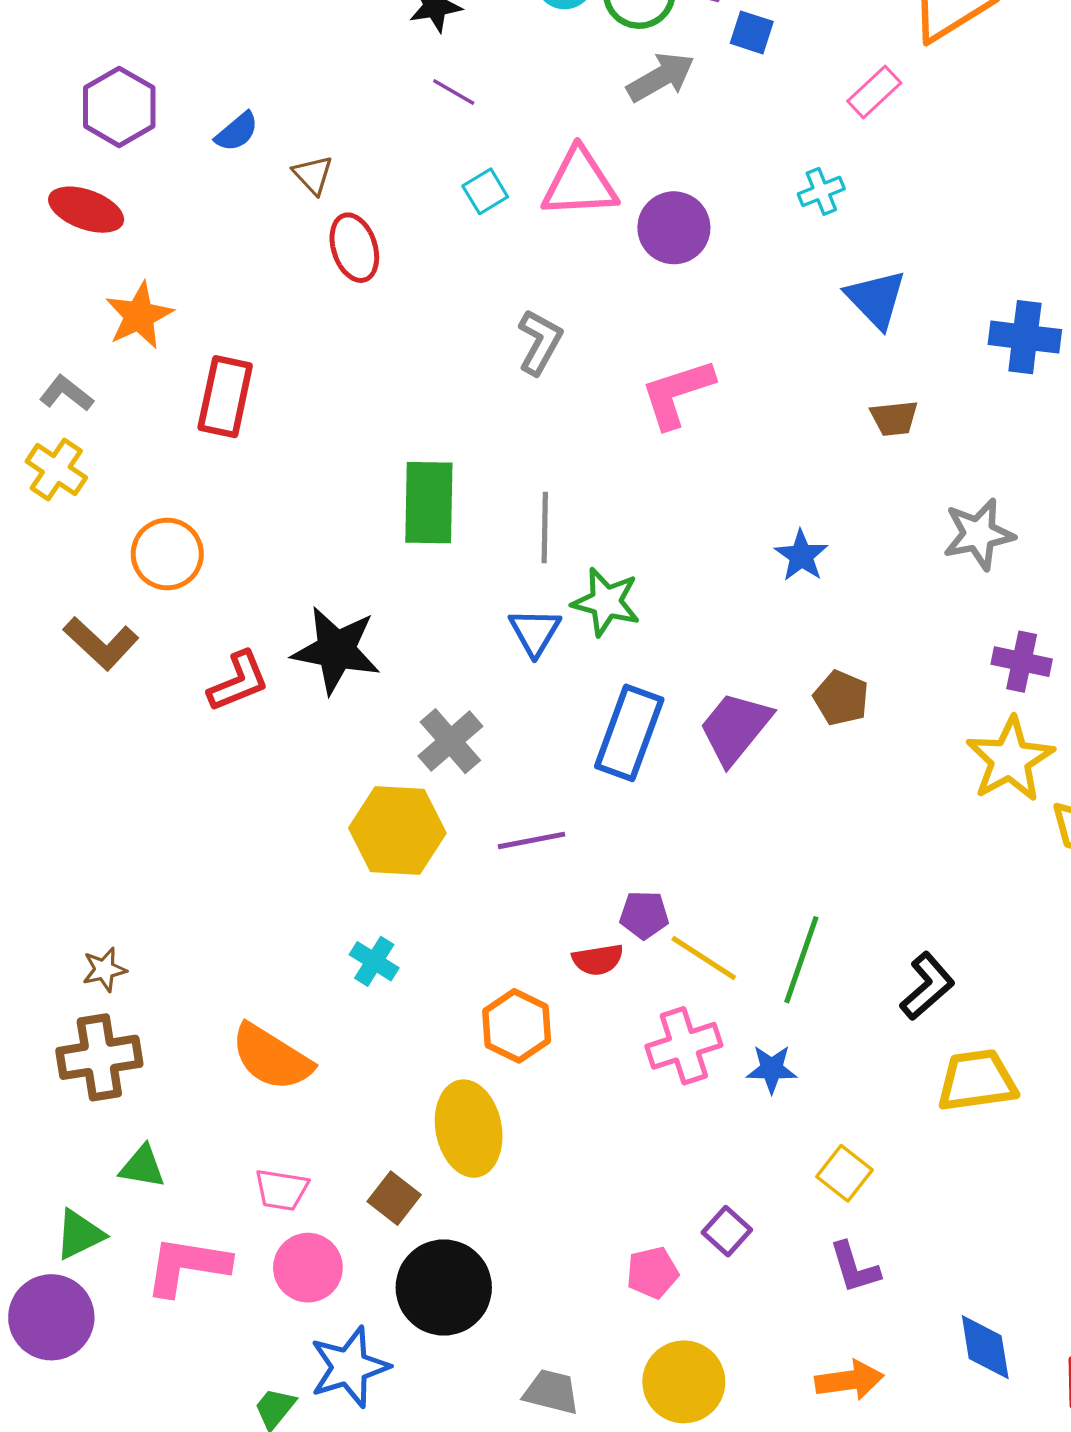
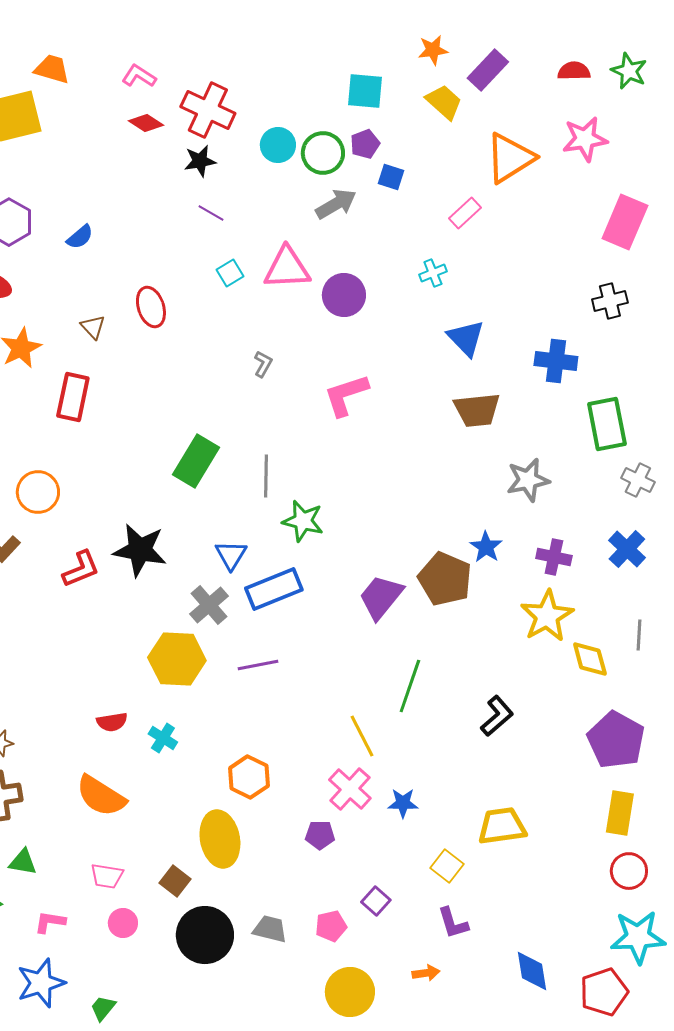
brown triangle: (313, 175) -> (93, 327), moved
gray L-shape: (540, 342) -> (263, 364), size x0.7
brown trapezoid: (894, 418) -> (477, 410), size x1.6
green rectangle: (429, 503) -> (196, 461), turned 30
blue star: (801, 556) -> (486, 547), moved
blue triangle: (535, 632) -> (231, 555), moved
brown pentagon: (841, 698) -> (445, 579), size x1.6
blue rectangle: (629, 733) -> (274, 589), moved, turned 48
purple pentagon: (644, 915) -> (320, 835), moved
yellow line: (704, 958) -> (362, 736), turned 30
red semicircle: (598, 960) -> (112, 722), moved
green line: (801, 960) -> (410, 686), moved
black L-shape: (927, 986) -> (497, 716), moved
pink cross: (684, 1046) -> (350, 789), turned -30
yellow trapezoid: (977, 1081) -> (502, 826), moved
pink L-shape: (187, 1266) -> (50, 922), size x0.6
pink circle: (308, 1268) -> (123, 923), size x0.7
blue star: (349, 1367) -> (41, 983), moved
orange arrow: (849, 1380) -> (426, 973), moved, size x0.7
gray trapezoid: (551, 1392) -> (270, 929), moved

